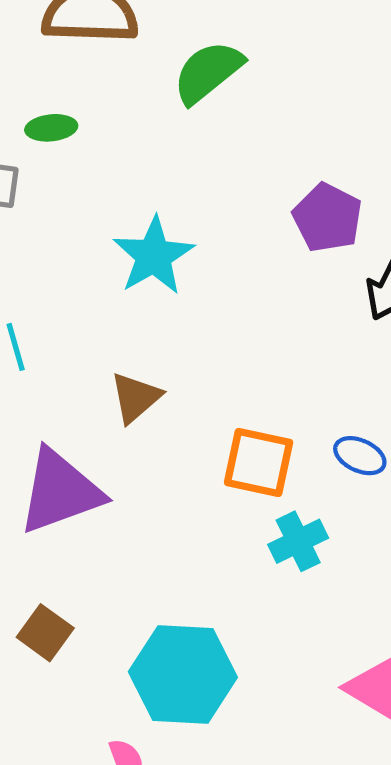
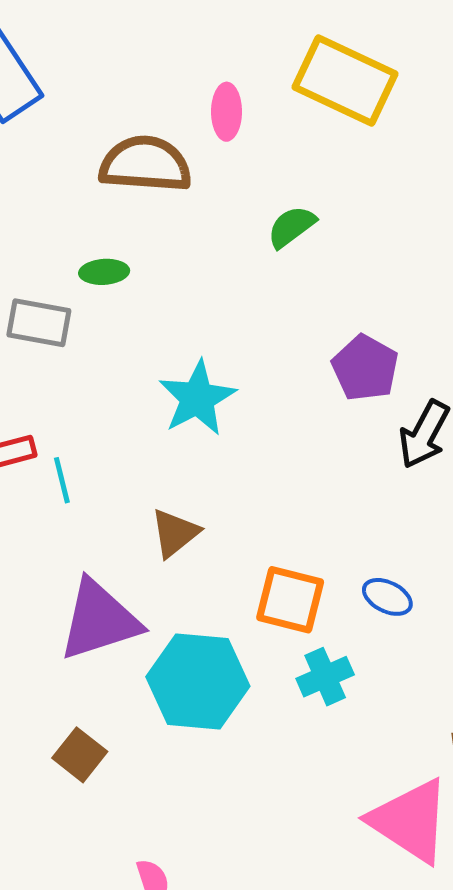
green semicircle: (208, 72) -> (291, 227), moved, size x0.7
cyan hexagon: (183, 675) -> (198, 681), moved

